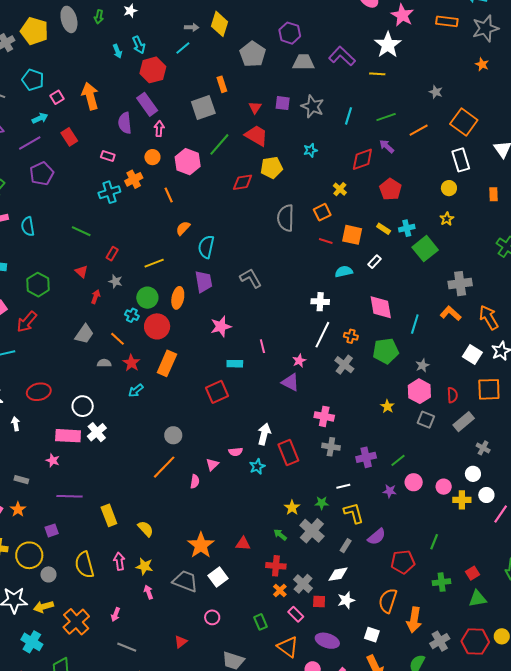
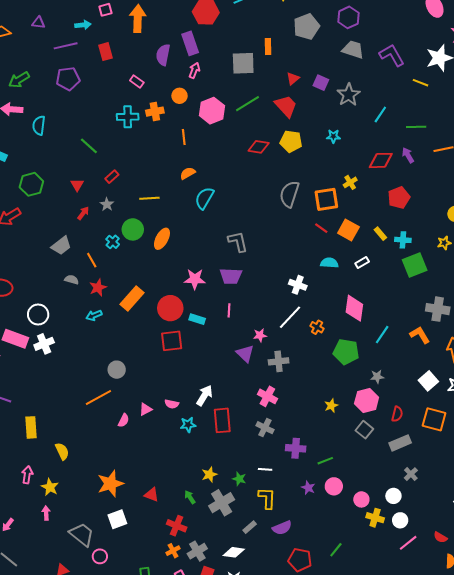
orange square: (322, 212) -> (326, 199), size x1.4
purple trapezoid: (204, 282) -> (231, 276), moved, turned 85
red circle: (157, 326) -> (170, 308), moved
gray cross: (344, 365) -> (279, 361), moved, turned 30
gray trapezoid: (185, 581) -> (82, 534), moved

